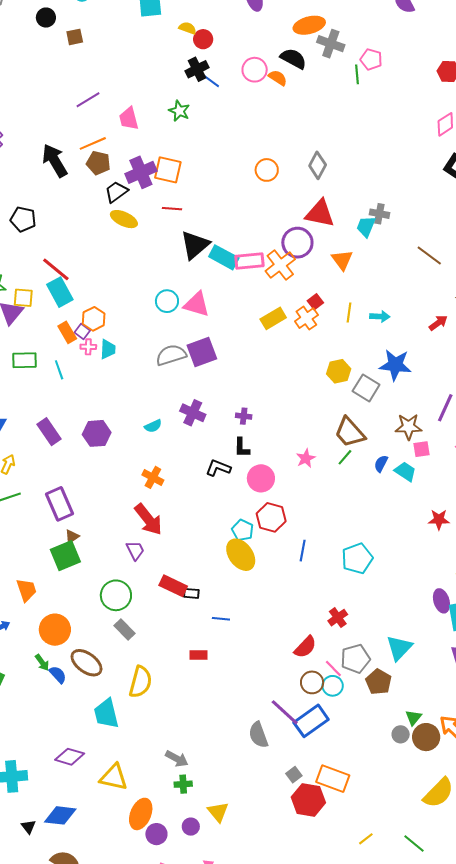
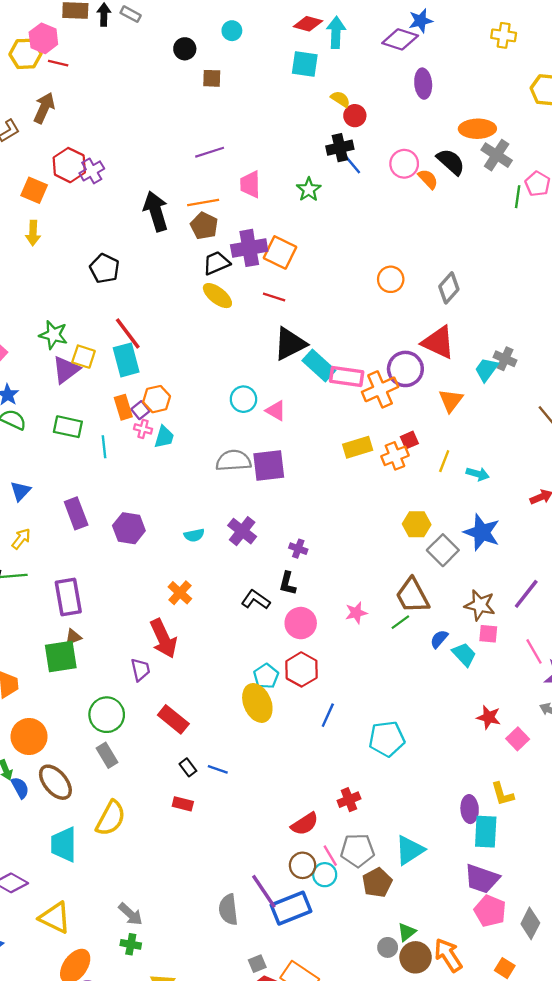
pink triangle: (197, 304) -> (276, 411), size x0.7
black rectangle: (191, 593) -> (188, 767), moved, turned 35

